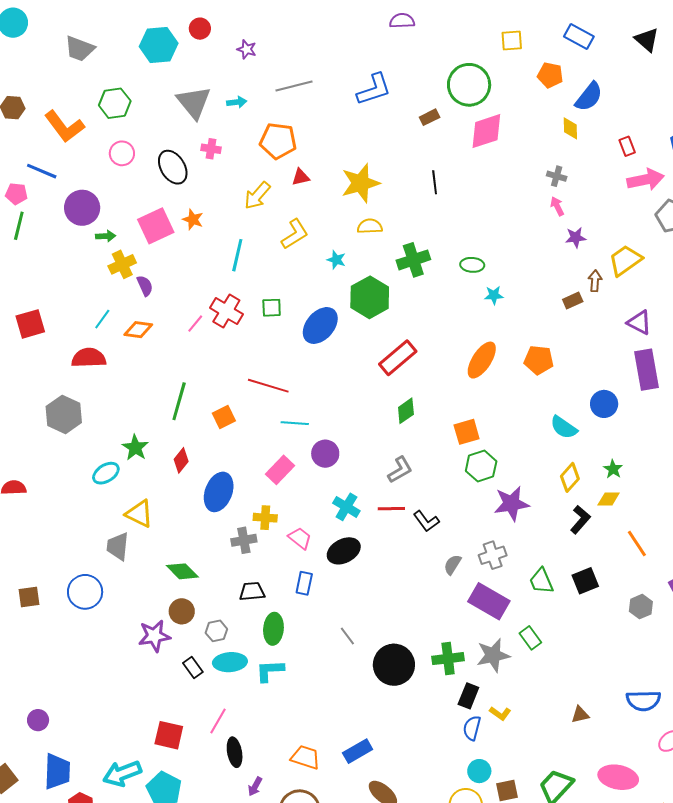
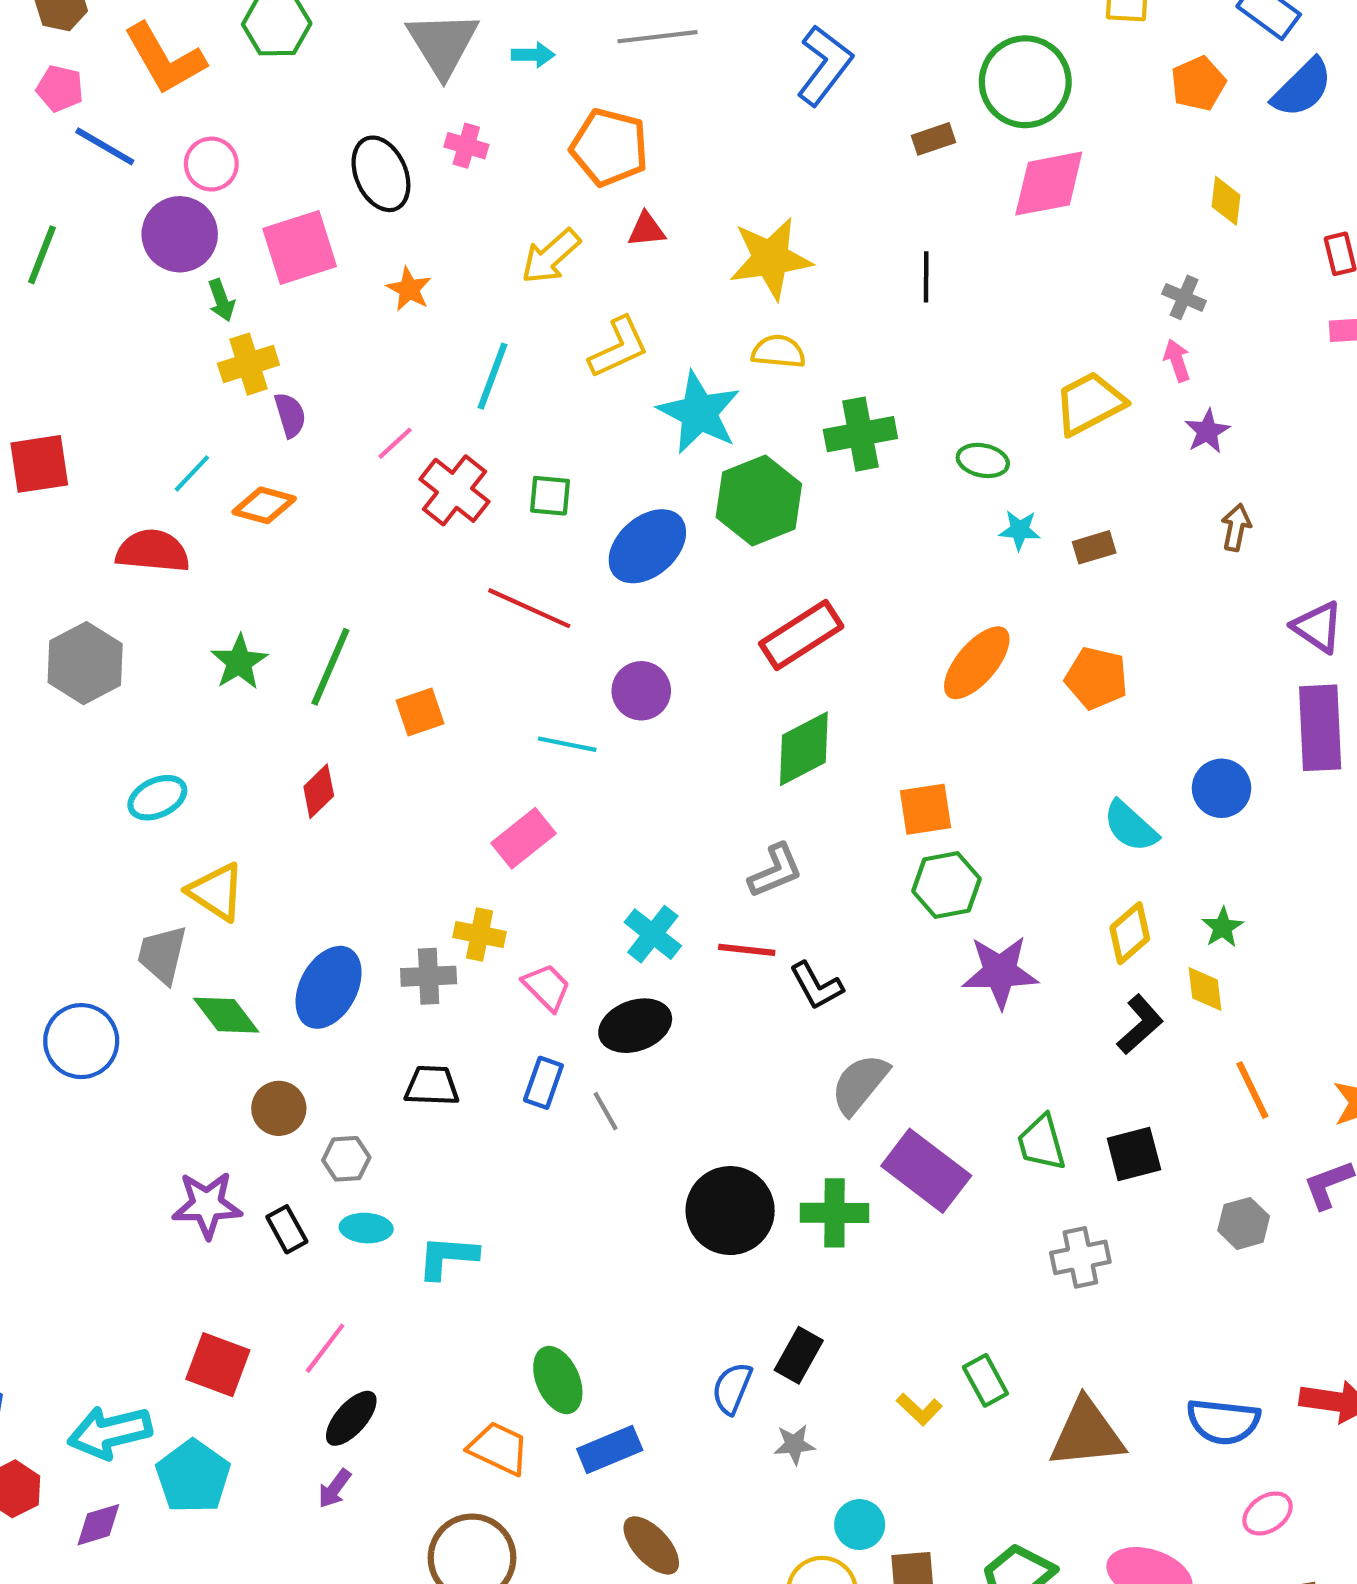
orange pentagon: (550, 75) -> (1198, 83), turned 30
blue L-shape: (374, 89) -> (824, 65), turned -42
blue semicircle: (589, 97) -> (1302, 88), moved
pink circle: (122, 153) -> (211, 164), moved
pink pentagon: (16, 194) -> (60, 88), moved
pink square: (156, 226) -> (300, 247), moved
green arrow: (106, 236) -> (221, 300), turned 66
purple star: (576, 237) -> (1207, 431), turned -30
cyan star: (336, 260) -> (699, 413), size x2.0
yellow trapezoid: (625, 260) -> (1089, 403), moved
brown rectangle: (573, 300) -> (1094, 547), moved
pink line: (195, 324) -> (395, 443), moved
red line: (268, 386) -> (529, 608), moved
green diamond: (406, 411) -> (804, 749), size x1.4
green star: (135, 448) -> (239, 662), moved
purple circle: (325, 454) -> (641, 691), moved
blue ellipse: (219, 492) -> (329, 987), moved
yellow diamond: (609, 499) -> (1205, 989), turned 75
gray cross: (493, 555) -> (1080, 1257), moved
gray semicircle: (453, 565) -> (860, 1084), size x1.5
green diamond: (182, 571) -> (226, 1015), moved
green ellipse: (273, 629) -> (558, 1380), moved, turned -36
purple star: (154, 636) -> (207, 1205), moved
gray line: (347, 636) -> (606, 1111), moved
green rectangle: (530, 638) -> (985, 1380), moved
gray star: (493, 655) -> (794, 1444), moved, size x0.6
green cross: (448, 659) -> (835, 1213), moved
cyan ellipse: (230, 662) -> (366, 1228), size x0.7
black circle: (394, 665) -> (730, 1211), moved
black rectangle: (468, 696) -> (799, 1355), moved
brown triangle: (580, 715) -> (1087, 1434), size x2.0
blue semicircle: (472, 728) -> (732, 1388), moved
black ellipse: (235, 752) -> (351, 1418), turned 44
purple arrow: (255, 787) -> (335, 1489), moved

